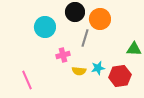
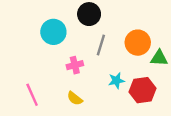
orange circle: (100, 19) -> (138, 43), moved
yellow semicircle: (79, 71) -> (75, 98), moved, turned 32

